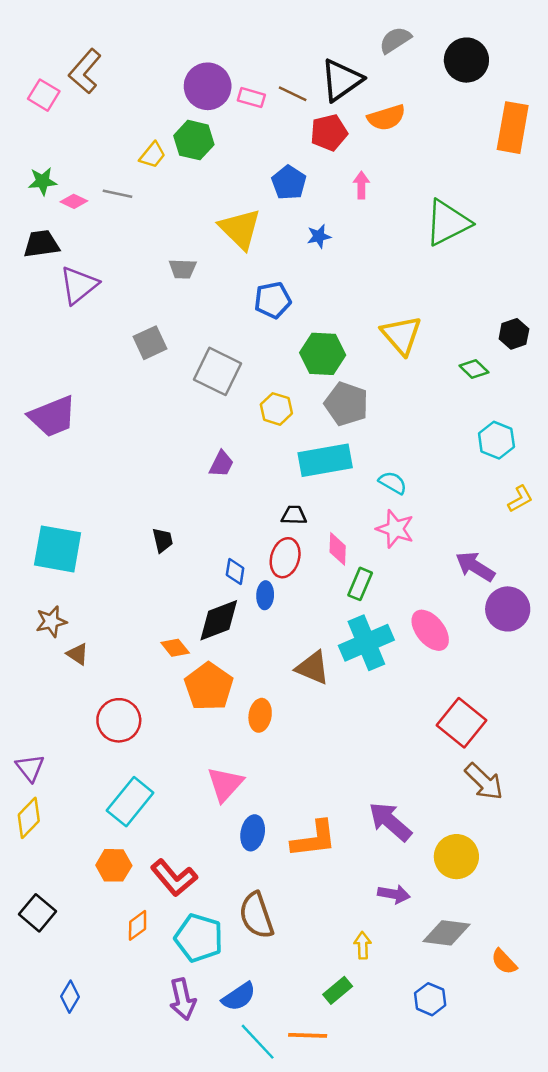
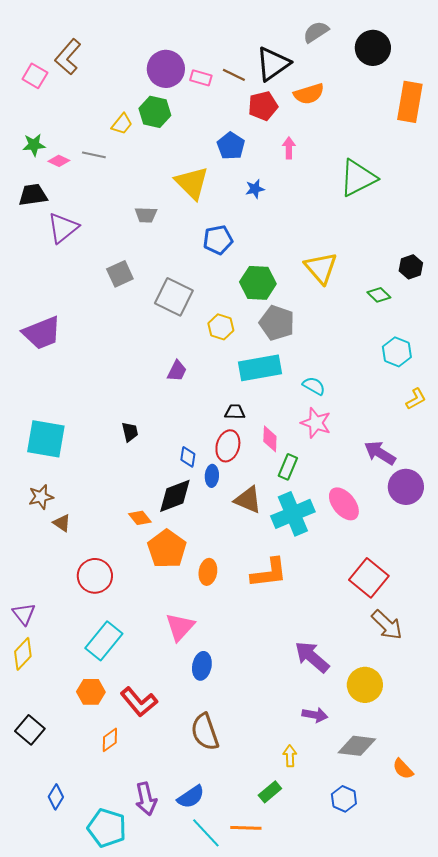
brown triangle: (313, 668) -> (248, 500), moved
orange L-shape: (314, 839) -> (269, 573), moved
cyan pentagon: (199, 938) -> (107, 828), moved

